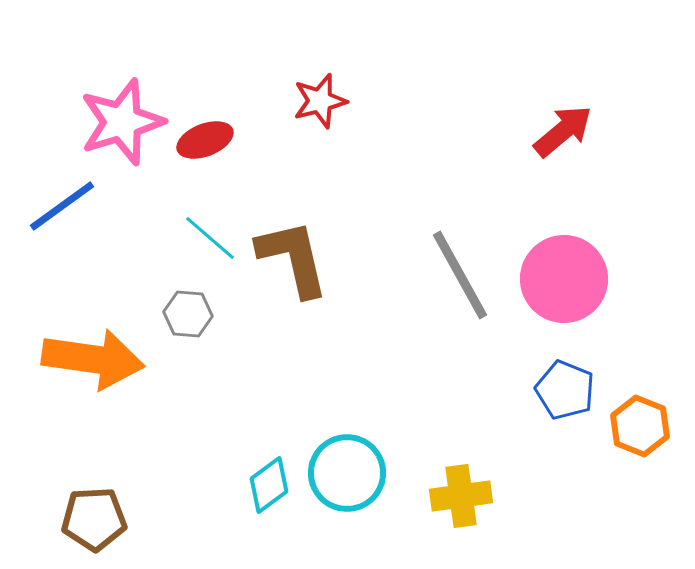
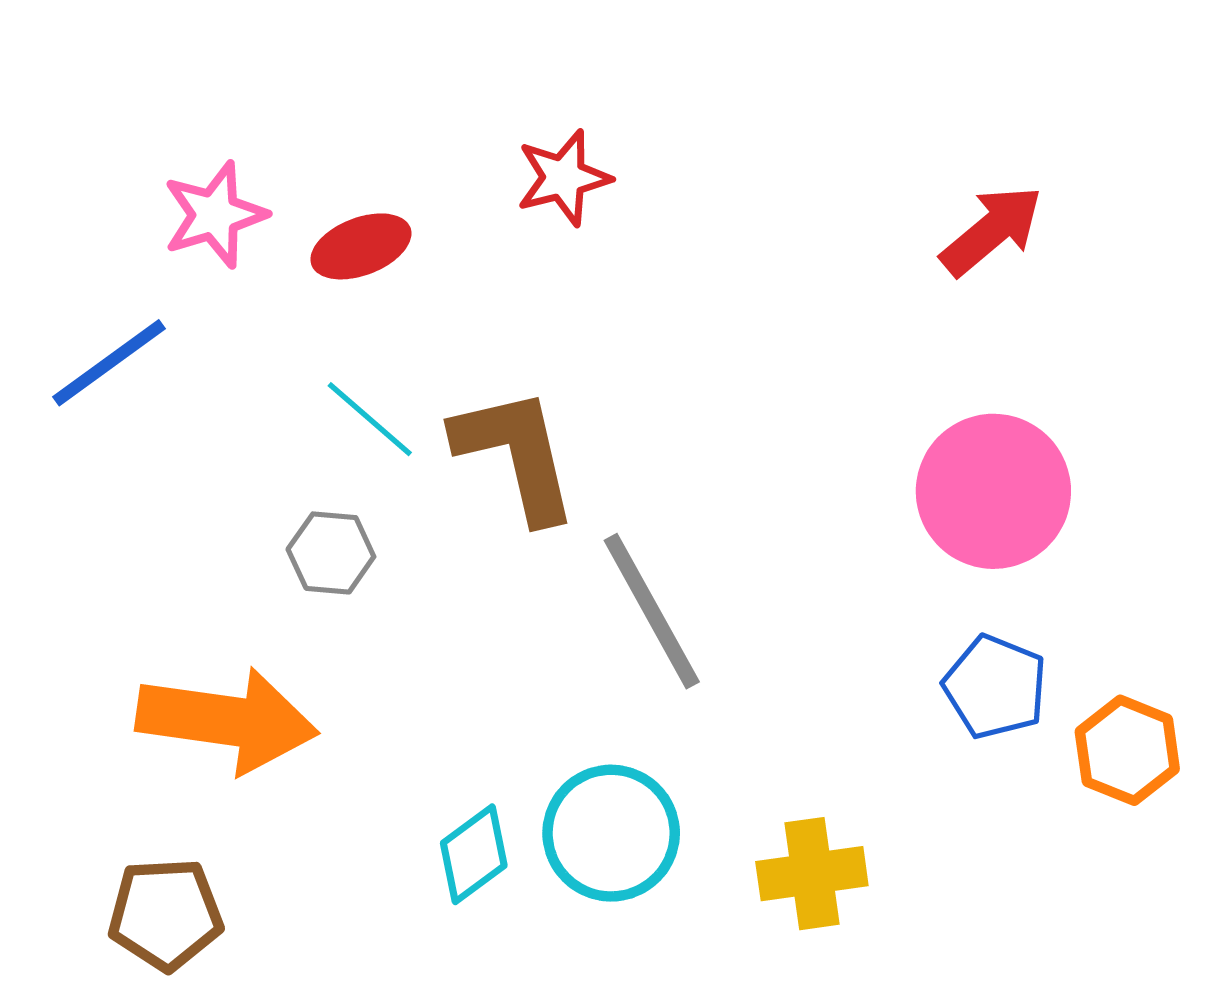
pink star: (122, 122) -> (215, 215), size x0.7
gray line: (460, 275) -> (652, 611), moved
orange arrow: (93, 359) -> (227, 720), moved

